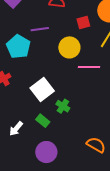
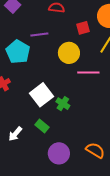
green cross: (63, 106) -> (63, 104), moved
purple circle: (46, 152) -> (59, 153), moved

